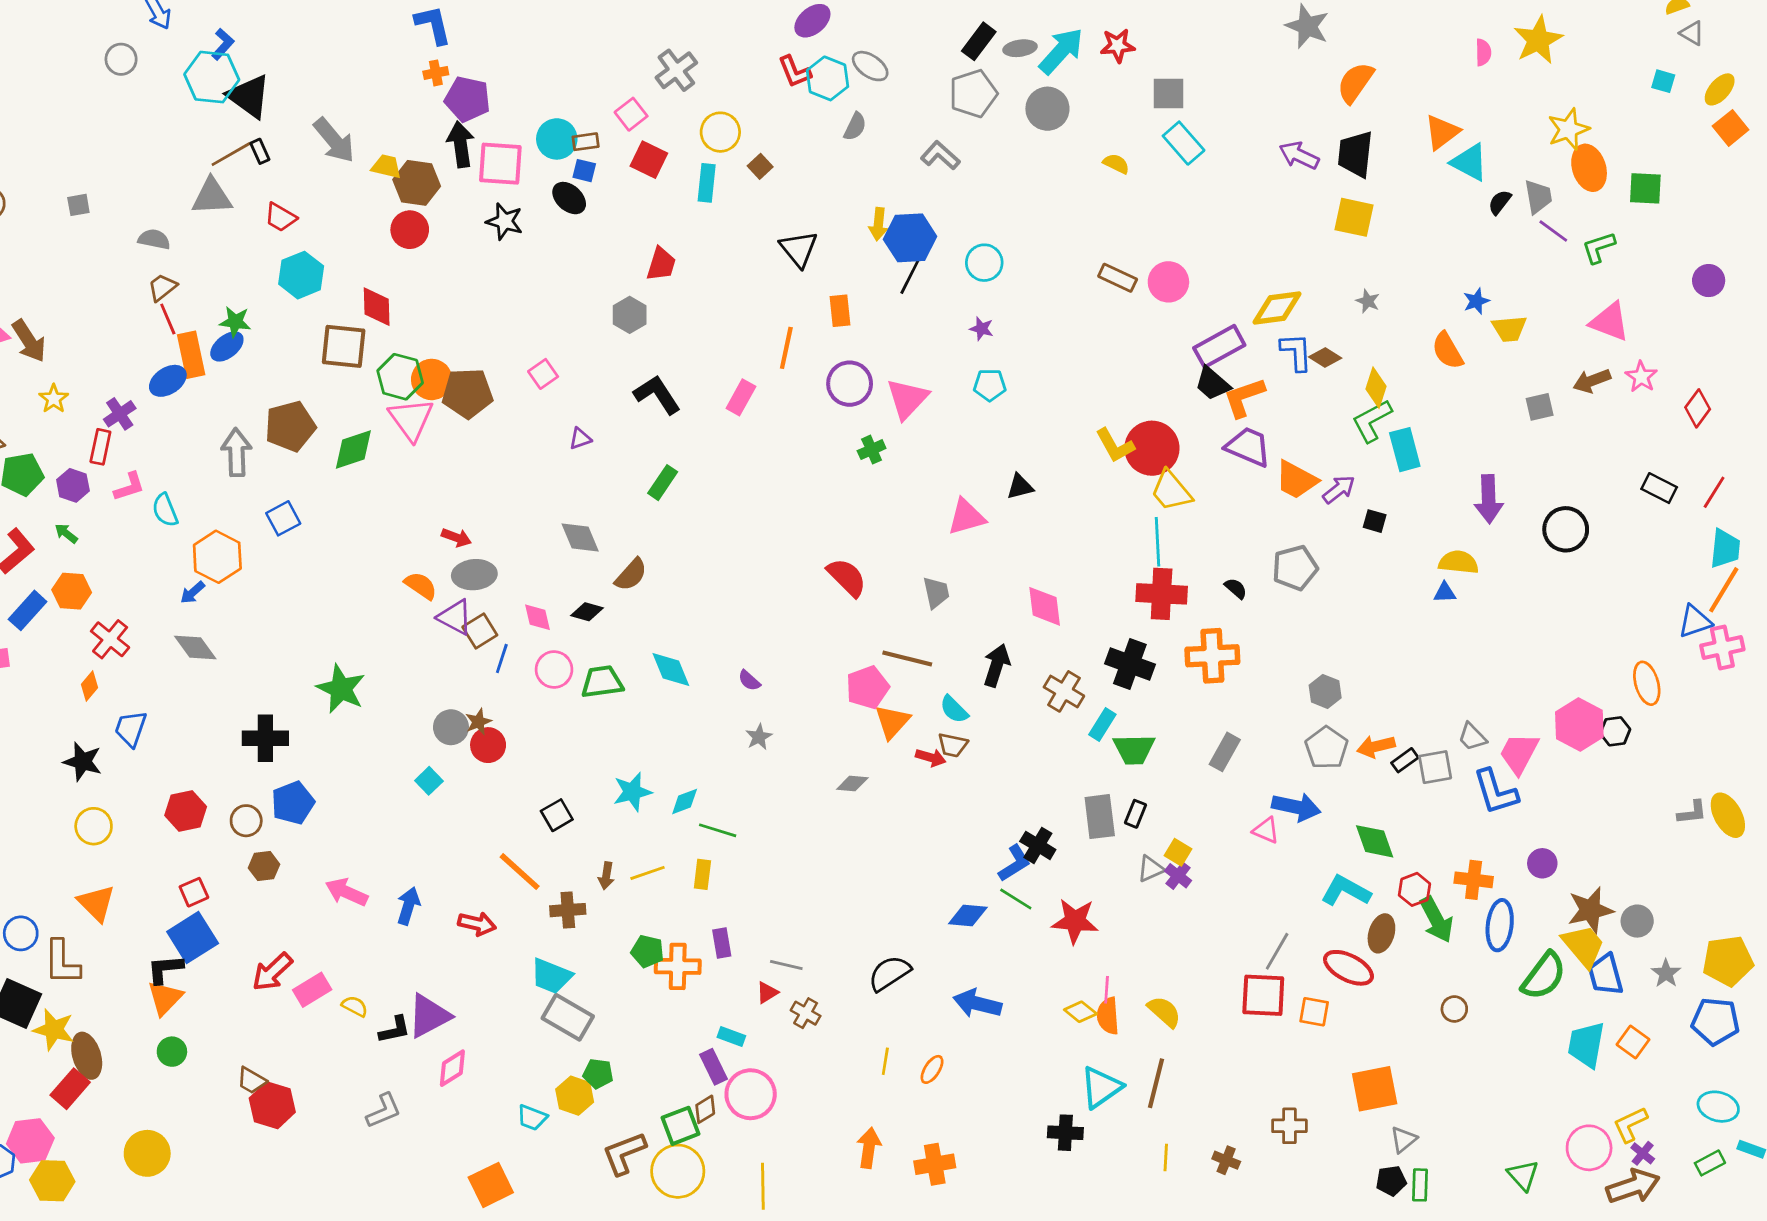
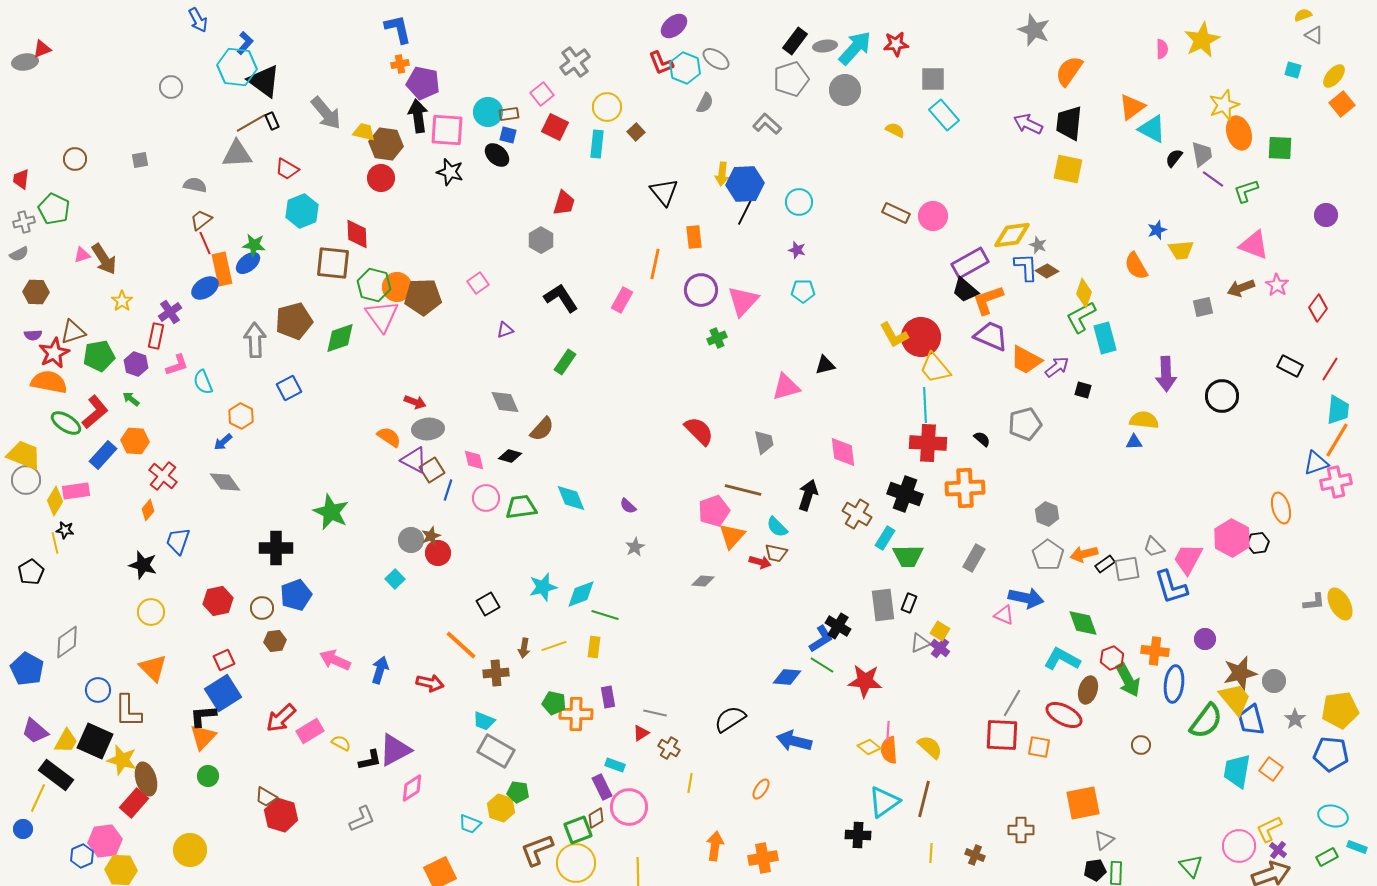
gray circle: (121, 59) -> (171, 87), moved
gray star: (1368, 301) -> (1038, 245), moved
orange hexagon: (217, 557) -> (241, 416), size x0.7
cyan diamond: (685, 801) -> (581, 594), size x1.4
cyan trapezoid: (551, 976) -> (484, 721), size x0.7
yellow line: (885, 1061) -> (690, 783), moved

